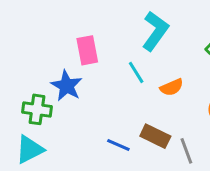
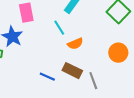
orange semicircle: (172, 87) -> (75, 44), moved

